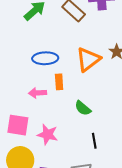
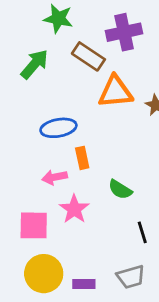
orange triangle: (88, 59) -> (115, 92), moved, turned 40
pink star: (47, 134) -> (74, 209), moved, turned 30

